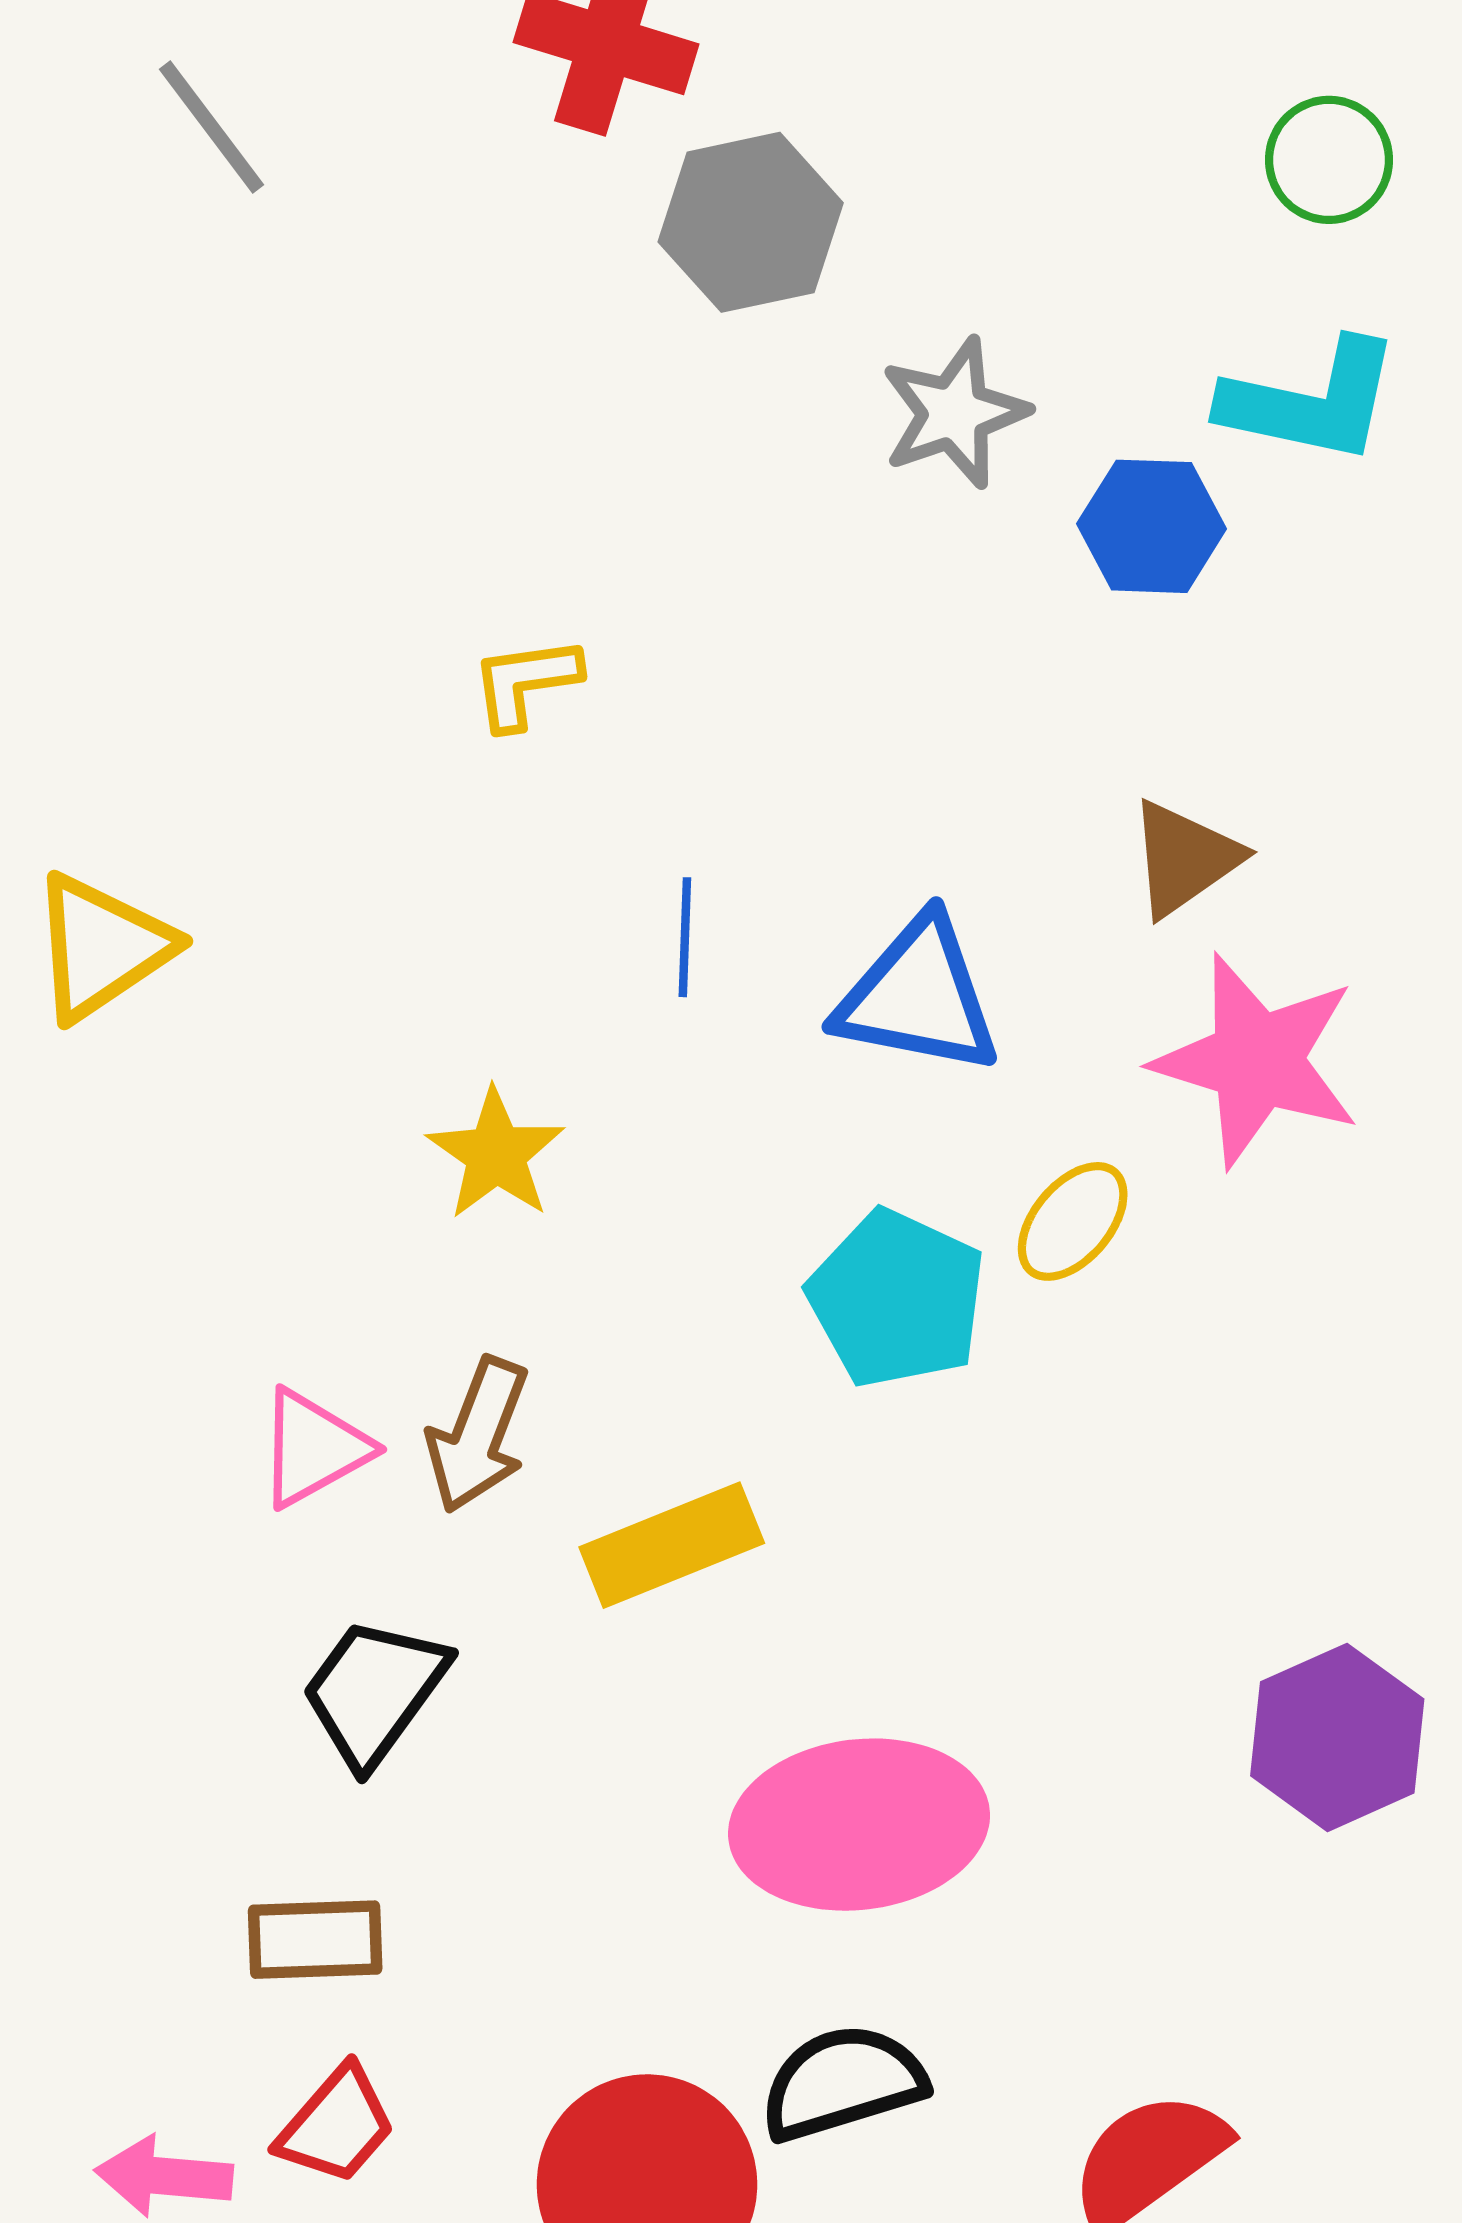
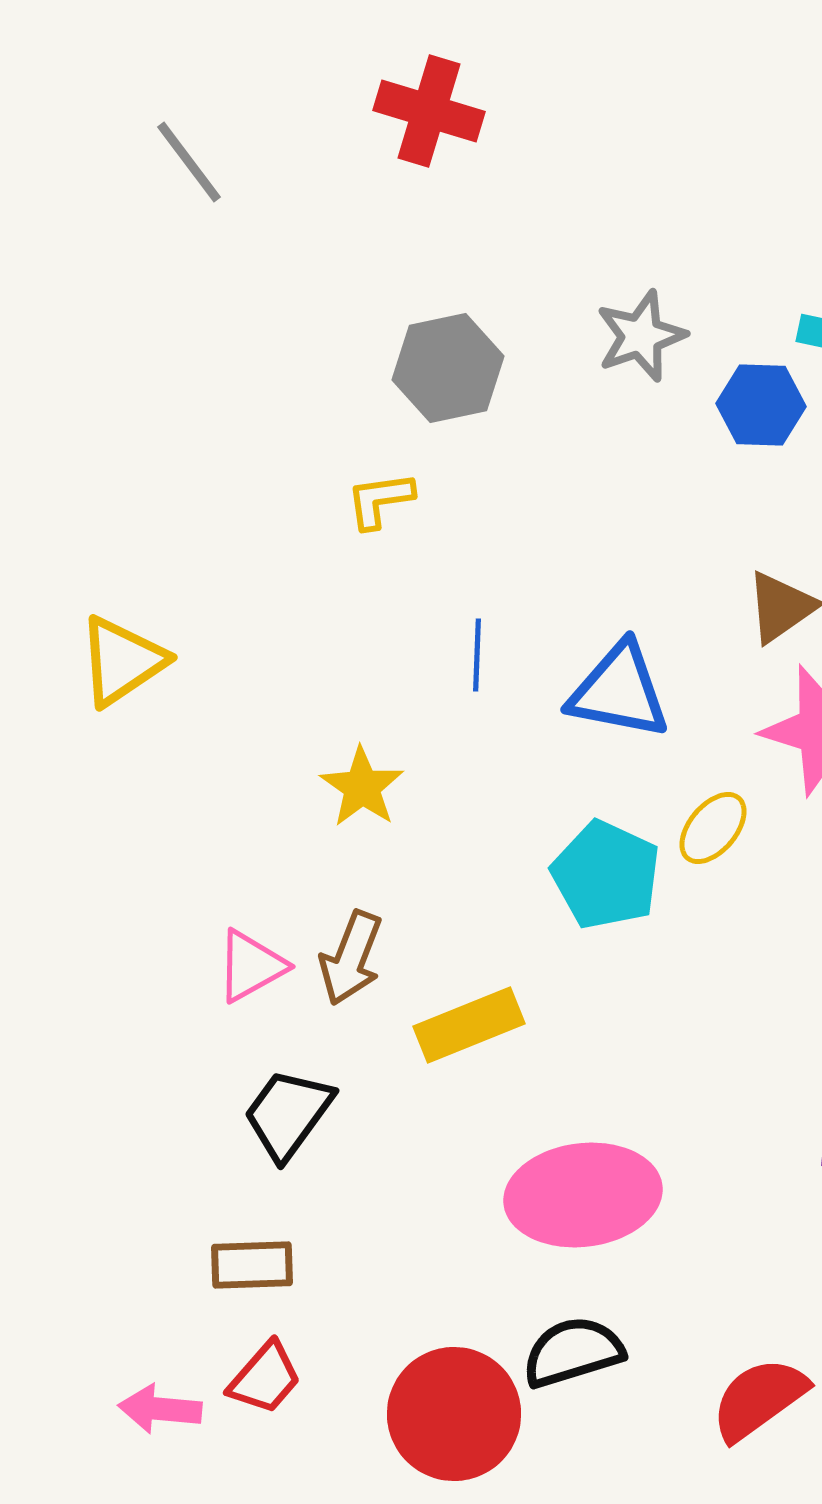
gray hexagon: (751, 222) -> (448, 368), moved

